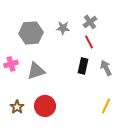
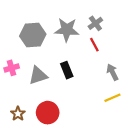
gray star: (63, 28) -> (67, 30), size x1.6
black rectangle: (83, 66) -> (67, 70), moved, turned -35
yellow line: (106, 106) -> (112, 98), moved, turned 42

